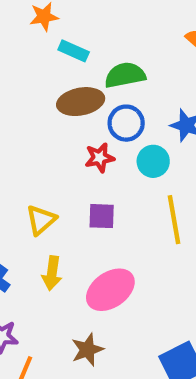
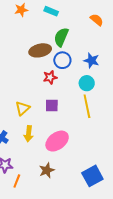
cyan rectangle: (74, 51) -> (51, 11), moved
green semicircle: (125, 75) -> (61, 37), turned -54
cyan circle: (153, 161) -> (87, 83), moved

